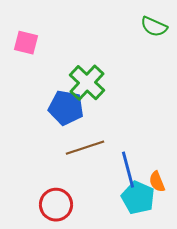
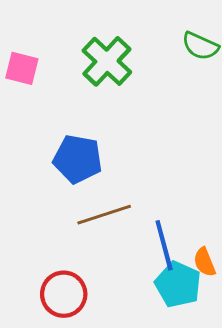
green cross: (87, 83) -> (107, 61), moved

